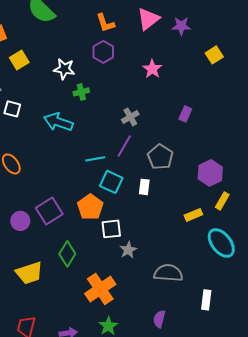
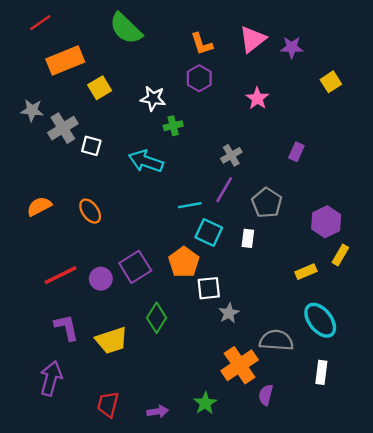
cyan ellipse: (221, 243) -> (320, 320), moved
orange cross: (100, 289) -> (240, 365), moved

